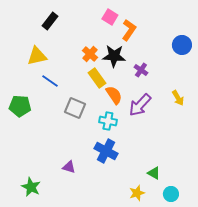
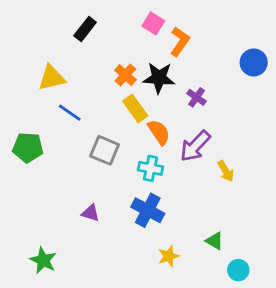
black rectangle: (50, 21) -> (85, 29), moved
yellow arrow: (178, 98) -> (226, 171), moved
purple triangle: (69, 167) -> (91, 213), moved
yellow star: (137, 193) -> (169, 256), moved

